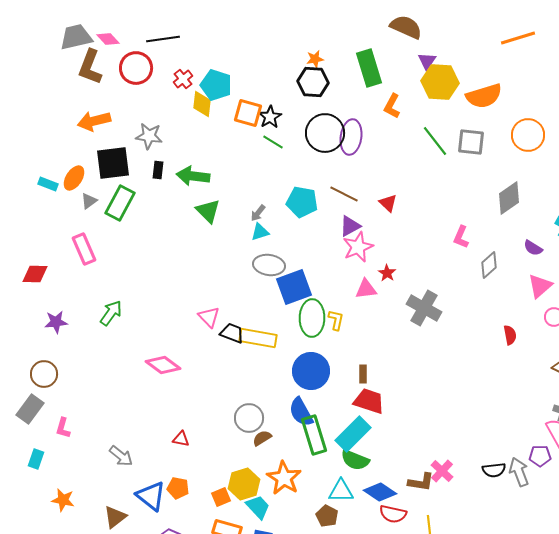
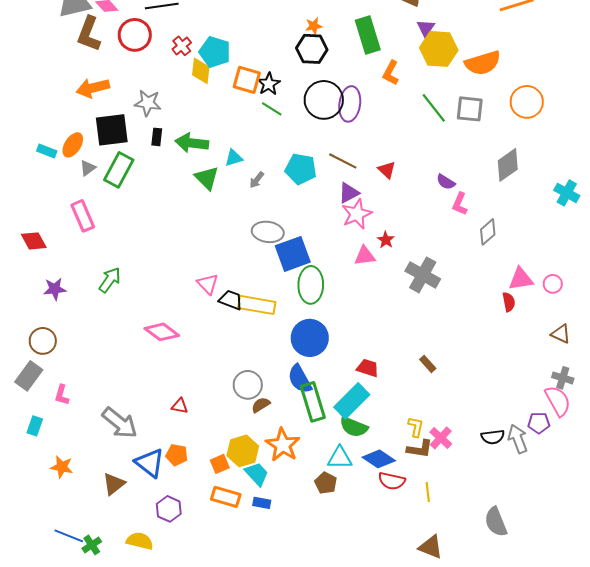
cyan triangle: (260, 232) -> (234, 158), moved
purple semicircle: (533, 248) -> (446, 182), moved
red diamond: (35, 274) -> (34, 241), turned 60
pink triangle: (540, 286) -> (521, 279), moved, turned 32
yellow L-shape: (336, 320) -> (416, 427), moved
brown rectangle: (363, 374) -> (428, 364), moved, turned -42
red trapezoid: (369, 401) -> (368, 368), size x0.7
gray arrow: (121, 456) -> (120, 423), size x1.5

